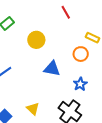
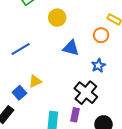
yellow triangle: (33, 109) -> (35, 81), moved, turned 48

